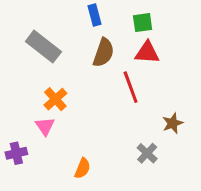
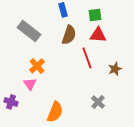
brown star: (173, 123) -> (115, 69), moved
purple cross: (16, 153) -> (11, 102), turned 32
orange semicircle: (82, 168) -> (55, 112), size x1.5

